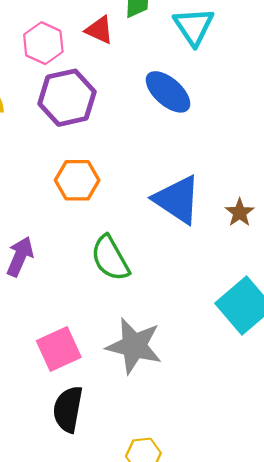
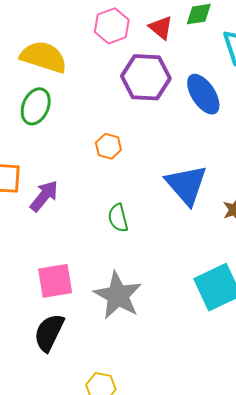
purple hexagon: (67, 98) -> (146, 77), moved
orange hexagon: (77, 180) -> (108, 146), size x0.7
green semicircle: (110, 258) -> (118, 218), size x0.7

